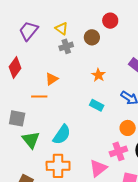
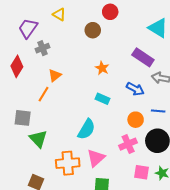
yellow triangle: (62, 29) -> (59, 14), moved
gray cross: (66, 46) -> (42, 48), moved
orange line: (39, 96) -> (44, 94), turned -56
cyan semicircle: (62, 135) -> (86, 129), moved
pink triangle: (98, 168) -> (96, 158), moved

